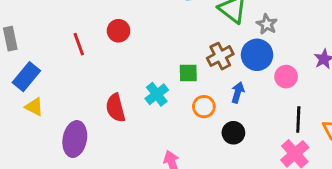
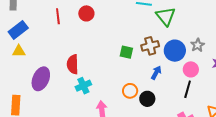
gray star: (267, 24) -> (198, 45), moved
cyan cross: (157, 94) -> (83, 86), moved
yellow triangle: (34, 107) -> (19, 51), turned -40
orange circle: (204, 107) -> (130, 91), moved
black line: (298, 119) -> (188, 89), moved

